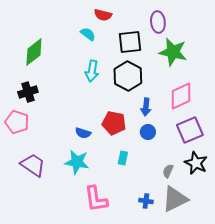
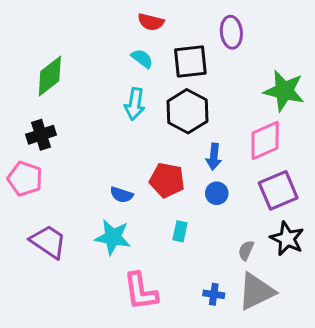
cyan semicircle: (88, 34) -> (142, 59), moved
green star: (173, 52) -> (284, 91), moved

